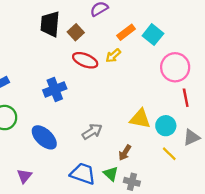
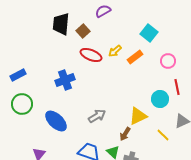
orange rectangle: (126, 32) -> (135, 57), moved
pink circle: (175, 67) -> (168, 61), size x0.6
yellow triangle: (140, 119) -> (138, 116), moved, turned -36
cyan circle: (166, 126) -> (160, 99), moved

